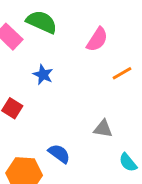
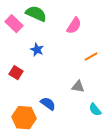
orange line: (122, 73) -> (91, 57), moved

